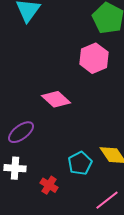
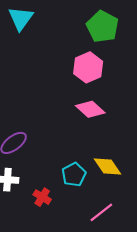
pink diamond: (56, 99) -> (90, 109), moved

